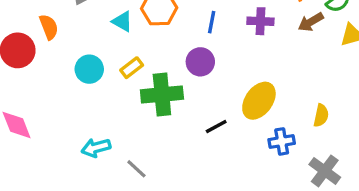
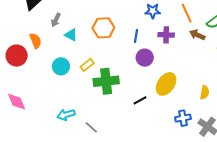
cyan triangle: (122, 21) -> (71, 35), moved
brown arrow: (311, 22) -> (197, 35), turned 56
purple circle: (200, 62) -> (145, 58), moved
blue cross: (282, 141) -> (183, 118), moved

